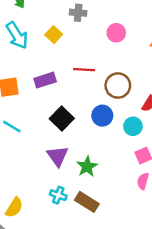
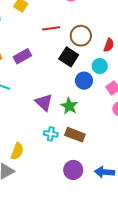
purple rectangle: (45, 80) -> (22, 56), moved
blue circle: (102, 116) -> (84, 81), moved
black square: (62, 119) -> (69, 57), moved

